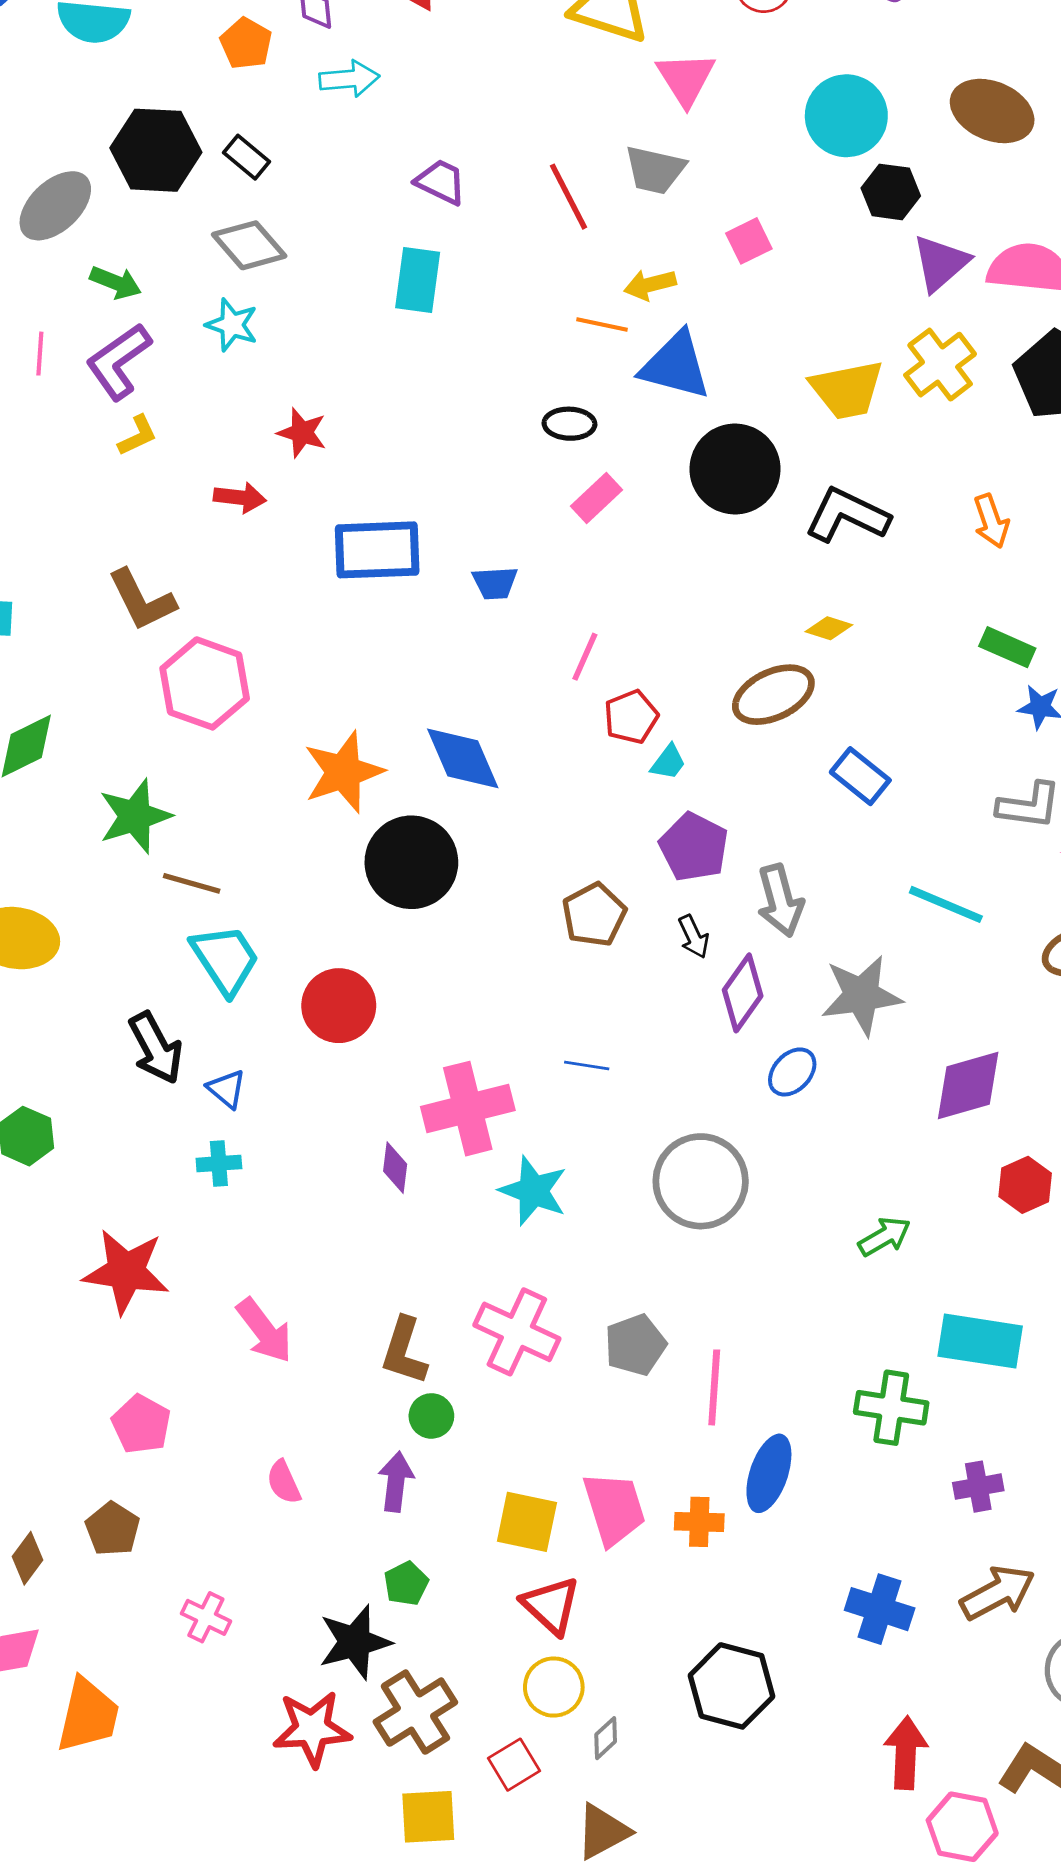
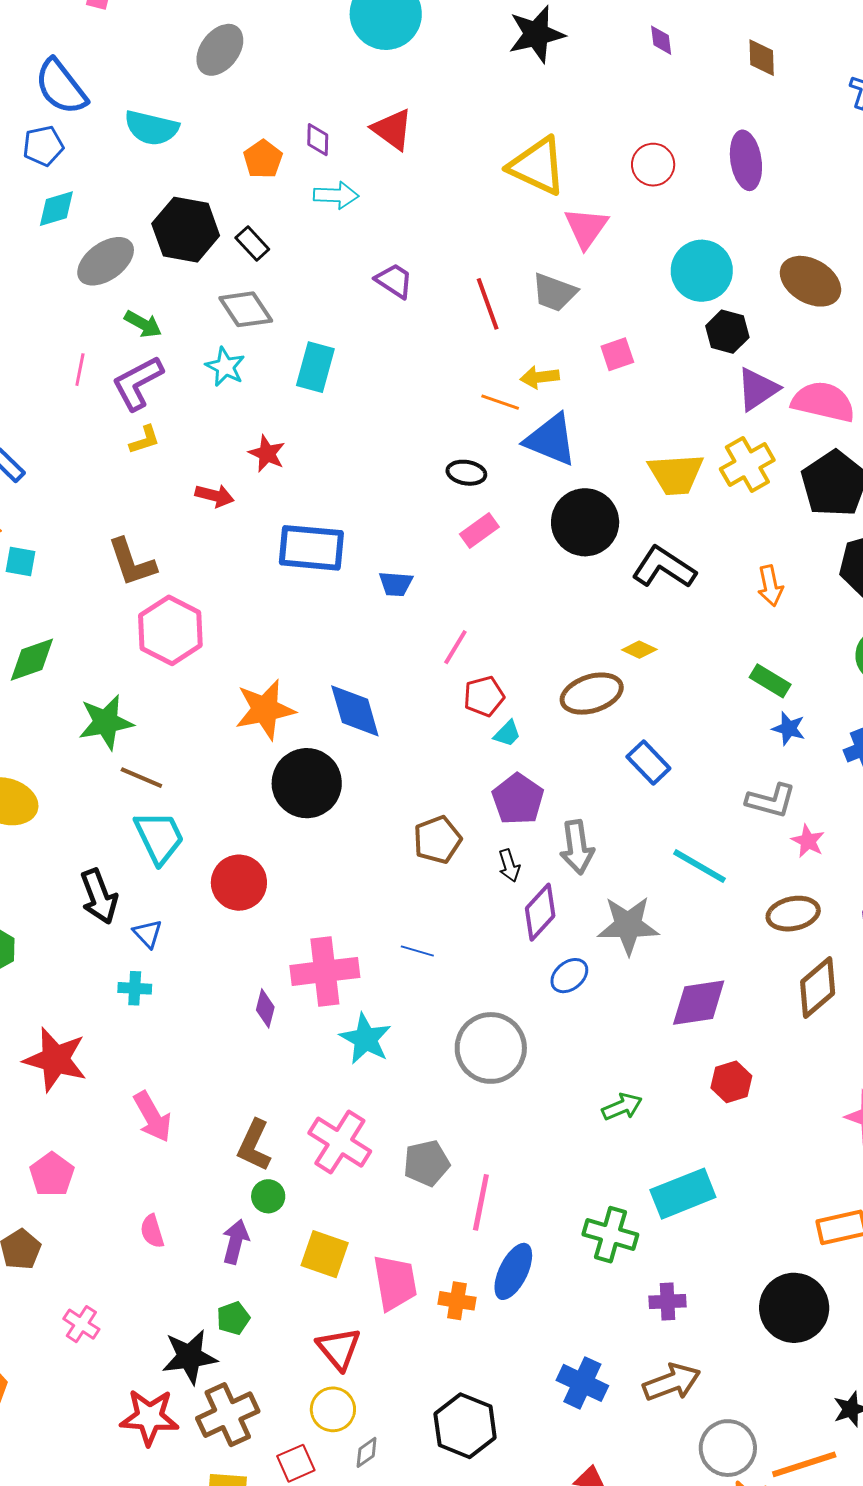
cyan rectangle: (418, 280) -> (315, 367), moved
cyan rectangle: (980, 1341) -> (683, 1194), turned -38
yellow square: (527, 1522) -> (325, 1254), moved

